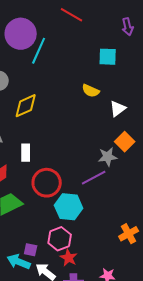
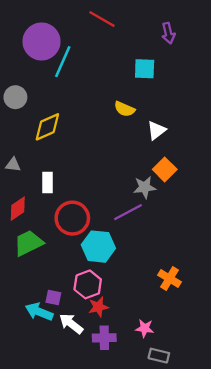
orange cross: (129, 234) -> (169, 279), turned -30
red star: (69, 258) -> (98, 307), turned 30

